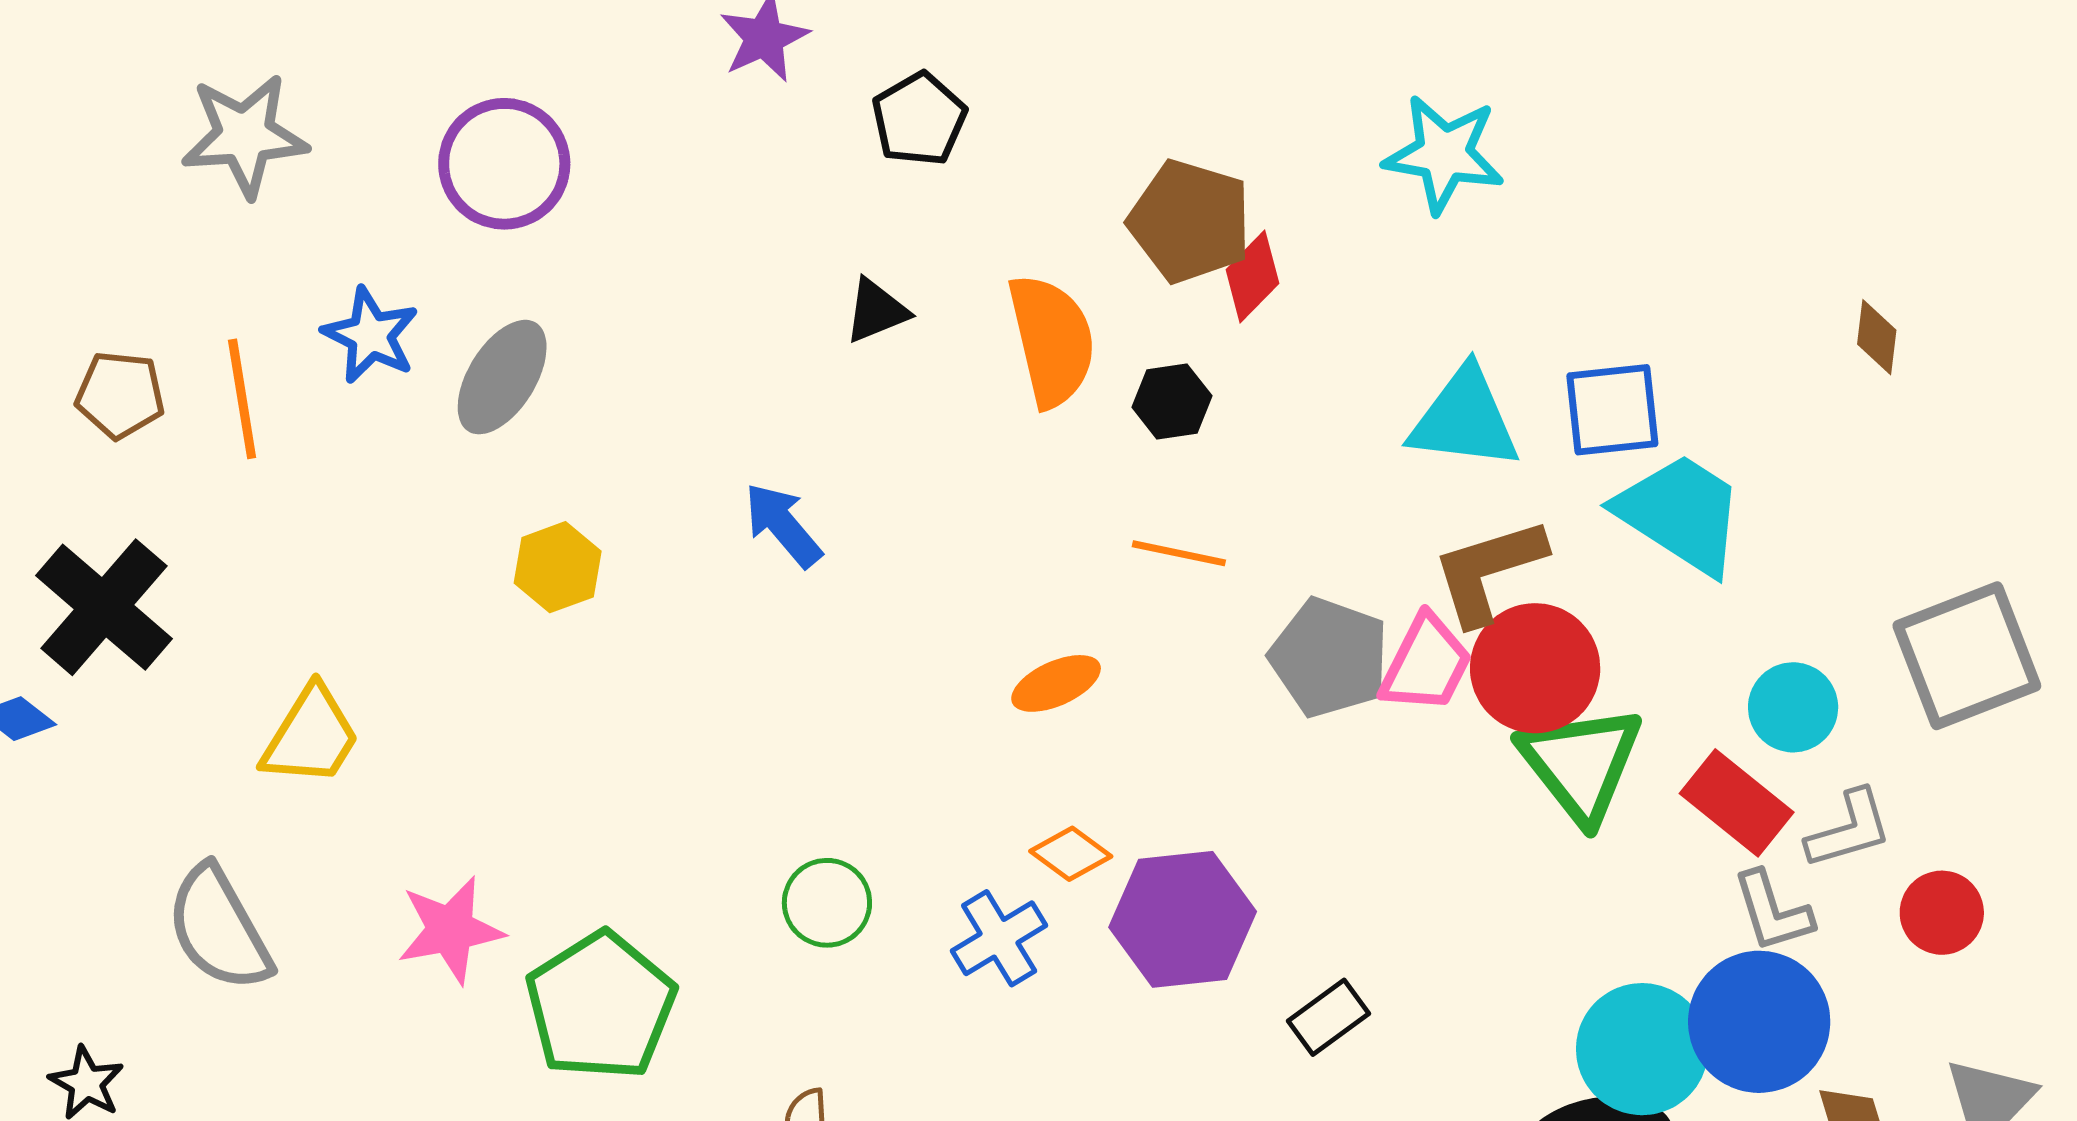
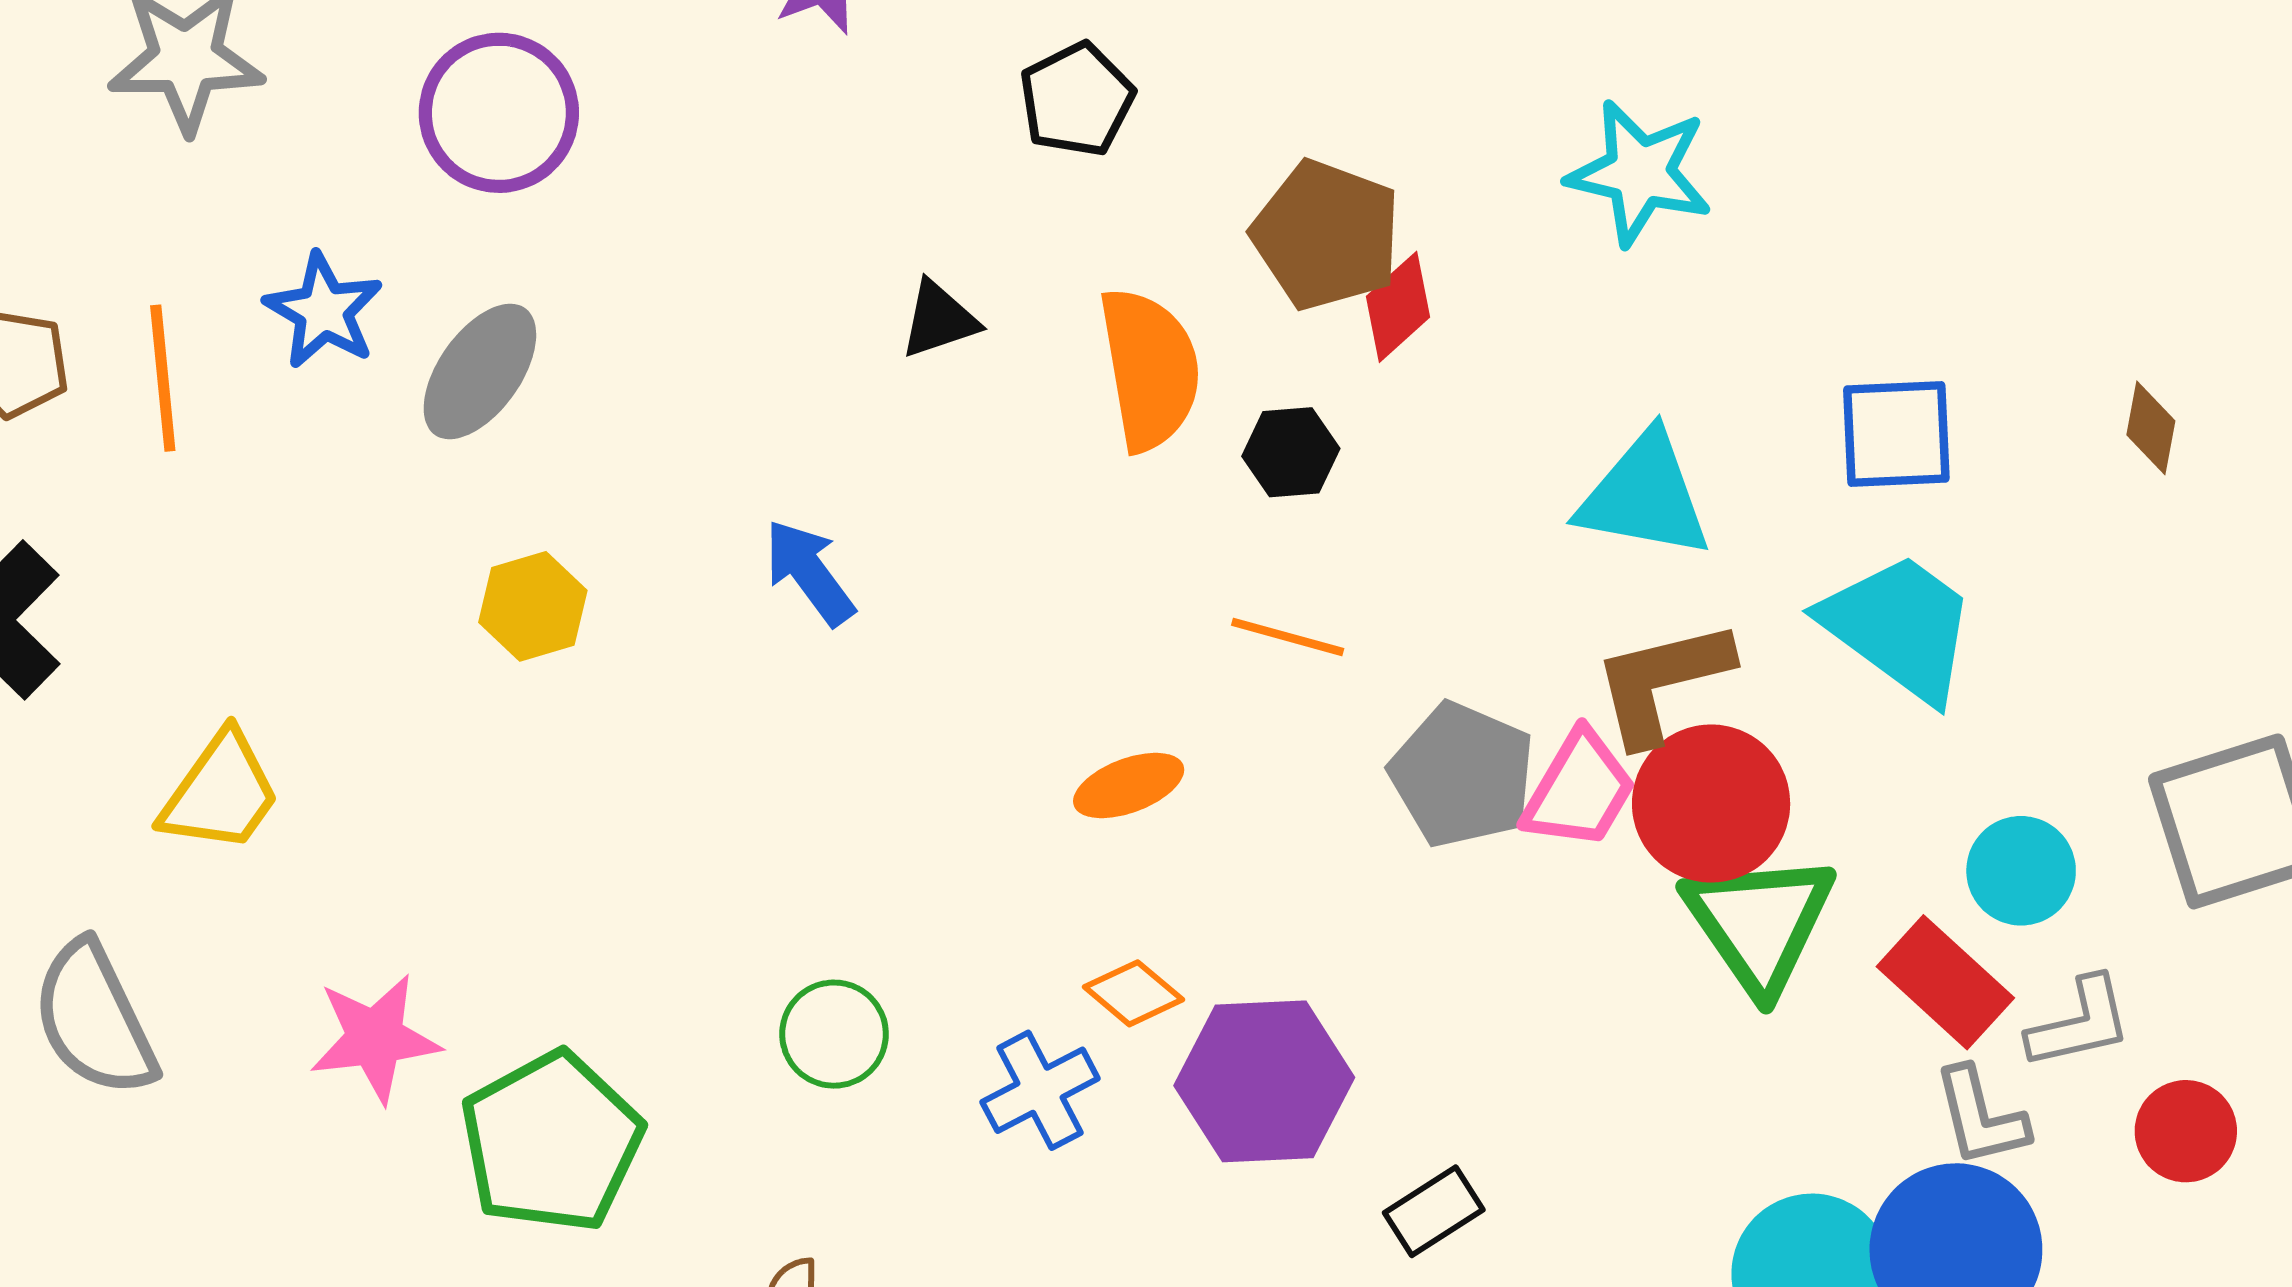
black pentagon: (919, 119) -> (1077, 100), moved
blue square: (1612, 410) -> (1896, 434), moved

